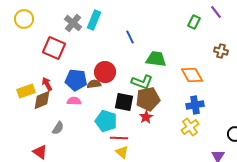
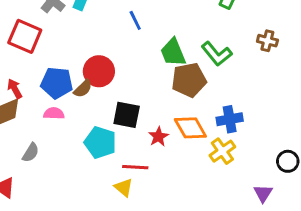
green trapezoid: (156, 59) -> (173, 52), turned -120
orange diamond: (192, 75) -> (190, 128), moved
green L-shape: (142, 82) -> (217, 54), moved, turned 30
brown semicircle: (94, 84) -> (83, 89), turned 144
brown pentagon: (148, 99) -> (189, 80), moved
red line: (119, 138) -> (135, 167), moved

